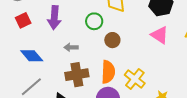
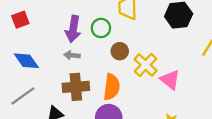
purple arrow: (54, 18) -> (73, 29), moved
pink triangle: (160, 35) -> (170, 80), moved
yellow cross: (135, 79) -> (146, 65), moved

